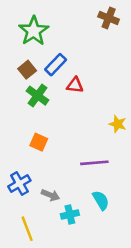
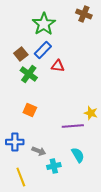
green star: (34, 31) -> (44, 24), moved
yellow star: (118, 124) -> (91, 113), moved
blue cross: (19, 183) -> (15, 142), turned 30

